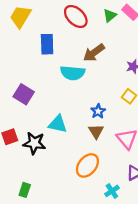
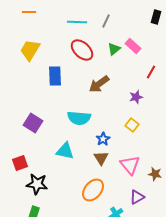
cyan semicircle: (73, 73) -> (79, 118), moved
black star: (34, 143) -> (37, 184), moved

